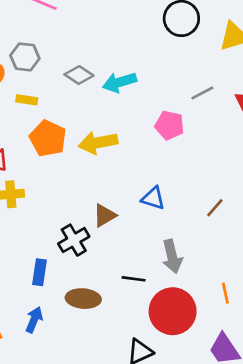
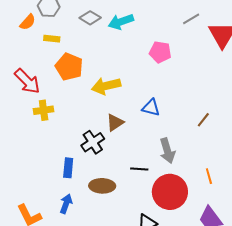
gray line: (202, 93) -> (191, 19), moved
yellow arrow: (98, 143) -> (106, 86), moved
brown line: (215, 208) -> (203, 120), moved

